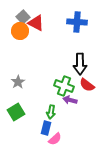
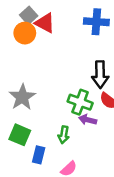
gray star: (18, 82) -> (22, 97), size x1.5
green square: (16, 112) -> (20, 135), turned -36
blue rectangle: (46, 128) -> (39, 155), moved

